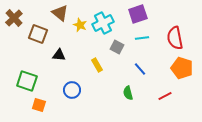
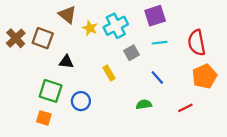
brown cross: (14, 18) -> (16, 38), moved
gray square: (117, 47) -> (131, 53), turned 32
orange pentagon: (182, 68) -> (205, 76), turned 30
green square: (27, 81) -> (51, 91), moved
green semicircle: (128, 93) -> (144, 104), turned 96

